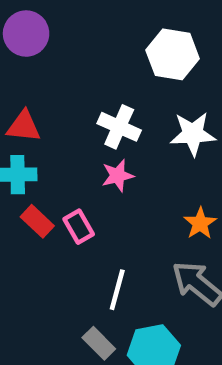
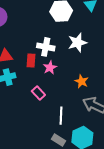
red rectangle: (37, 221) -> (31, 61), moved, turned 64
orange star: (200, 223) -> (82, 81), moved

